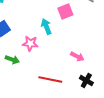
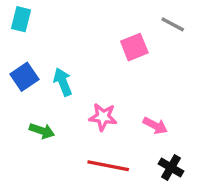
cyan arrow: (46, 26) -> (63, 82), moved
pink star: (30, 43) -> (103, 117), moved

